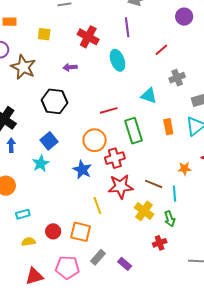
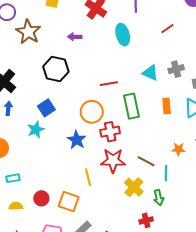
gray cross: (177, 78) -> (176, 69), moved

